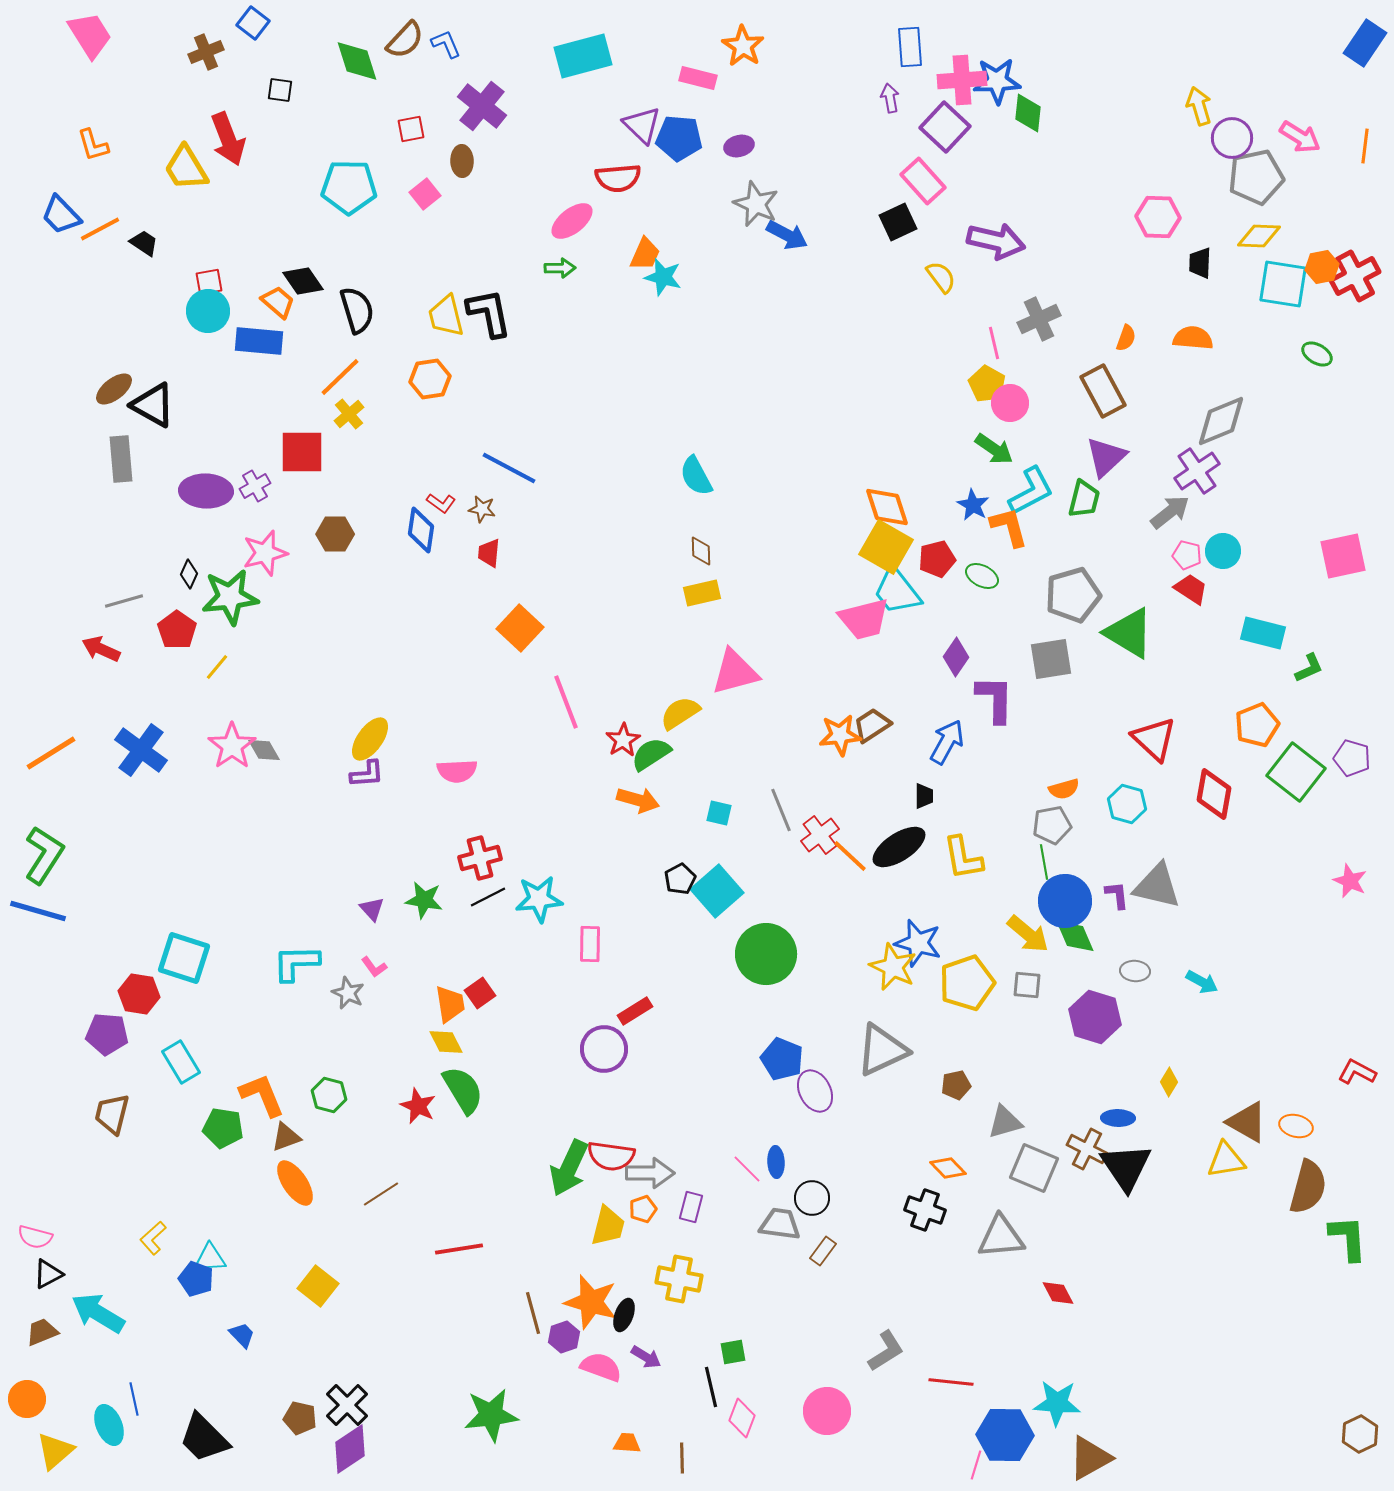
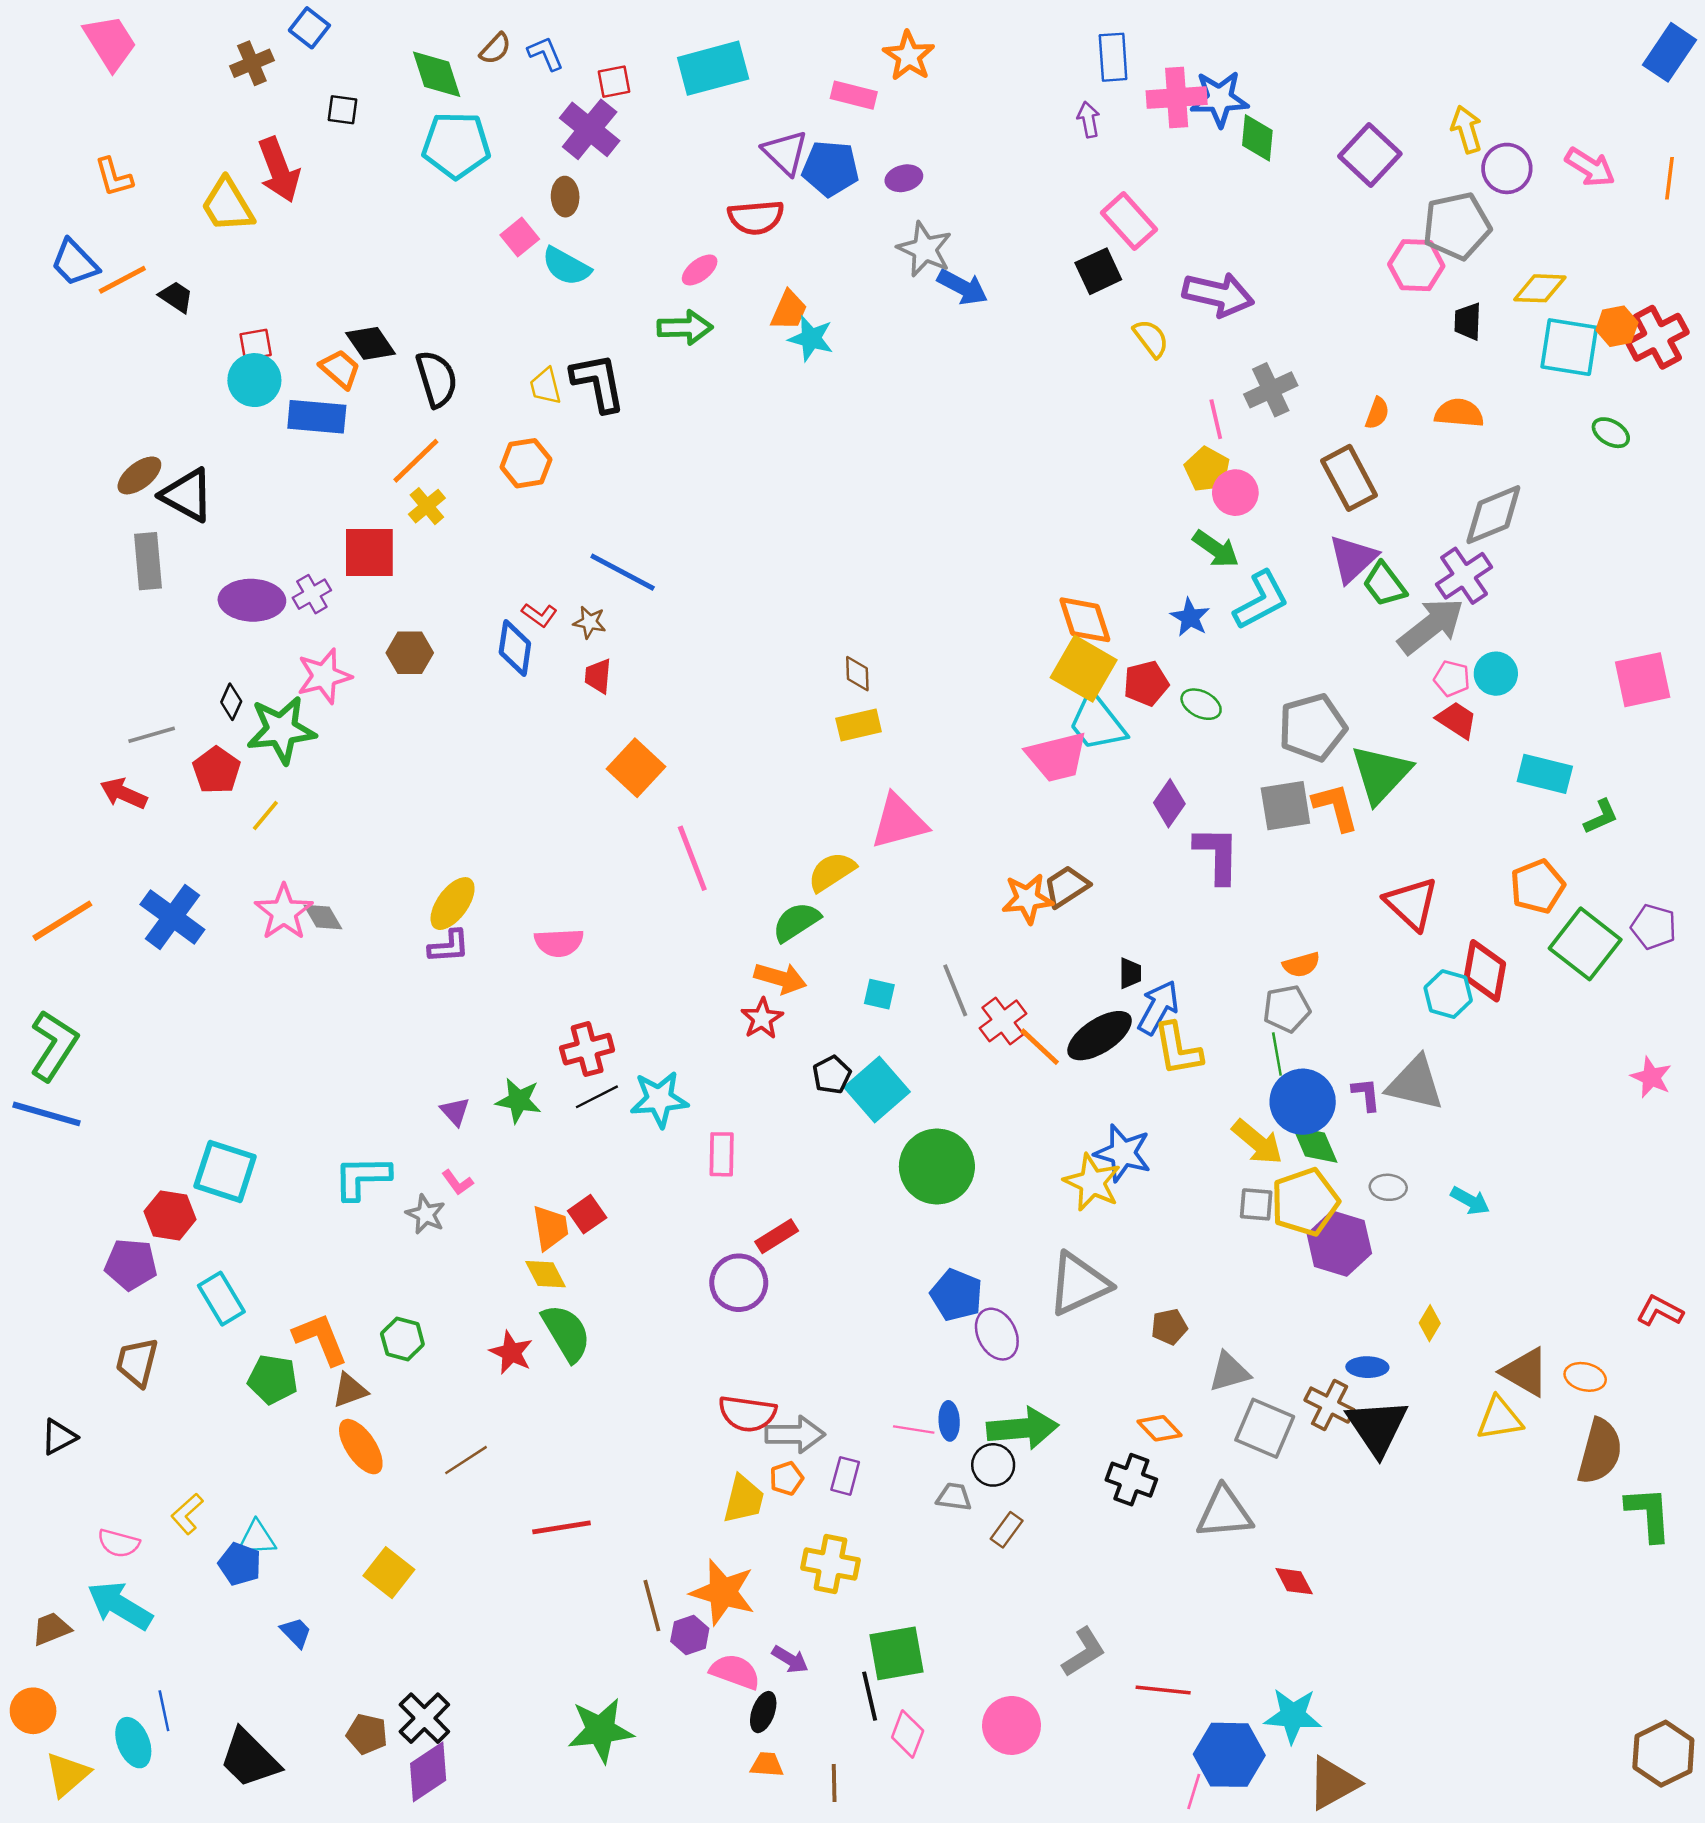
brown semicircle: (405, 40) -> (495, 49), size x0.7
purple square: (945, 127) -> (1370, 155), moved
red square: (411, 129) -> (614, 82), moved
gray pentagon: (1256, 177) -> (1457, 226), moved
cyan pentagon: (349, 187) -> (456, 145), moved
pink ellipse: (572, 221) -> (700, 270), size x0.7
green arrow: (560, 268) -> (685, 327), size x1.4
yellow trapezoid: (446, 316) -> (546, 386), size x0.7
cyan semicircle: (696, 476) -> (566, 266), moved, turned -33
green trapezoid: (1084, 499) -> (1385, 584), moved, turned 129
gray arrow: (1170, 512) -> (1431, 626), size x1.4
orange L-shape: (1009, 527) -> (1336, 807), moved
green triangle: (1129, 633) -> (1381, 774), turned 42
red star: (623, 740) -> (762, 1019), moved
blue arrow: (947, 742) -> (1158, 1008), moved
cyan hexagon: (1127, 804) -> (1448, 994), moved
yellow pentagon: (967, 983) -> (1305, 1202), moved
green arrow: (569, 1168) -> (1023, 1428), moved, turned -120
pink line: (747, 1169) -> (914, 1429), turned -36
gray trapezoid: (780, 1224) -> (954, 1497), size x0.7
pink semicircle: (35, 1237) -> (119, 1543), moved
black triangle: (48, 1274) -> (59, 1437), moved
black ellipse: (624, 1315) -> (763, 1712), moved
green square: (733, 1352) -> (897, 1653), size x1.8
brown hexagon: (1360, 1434) -> (1663, 1754), size x1.4

